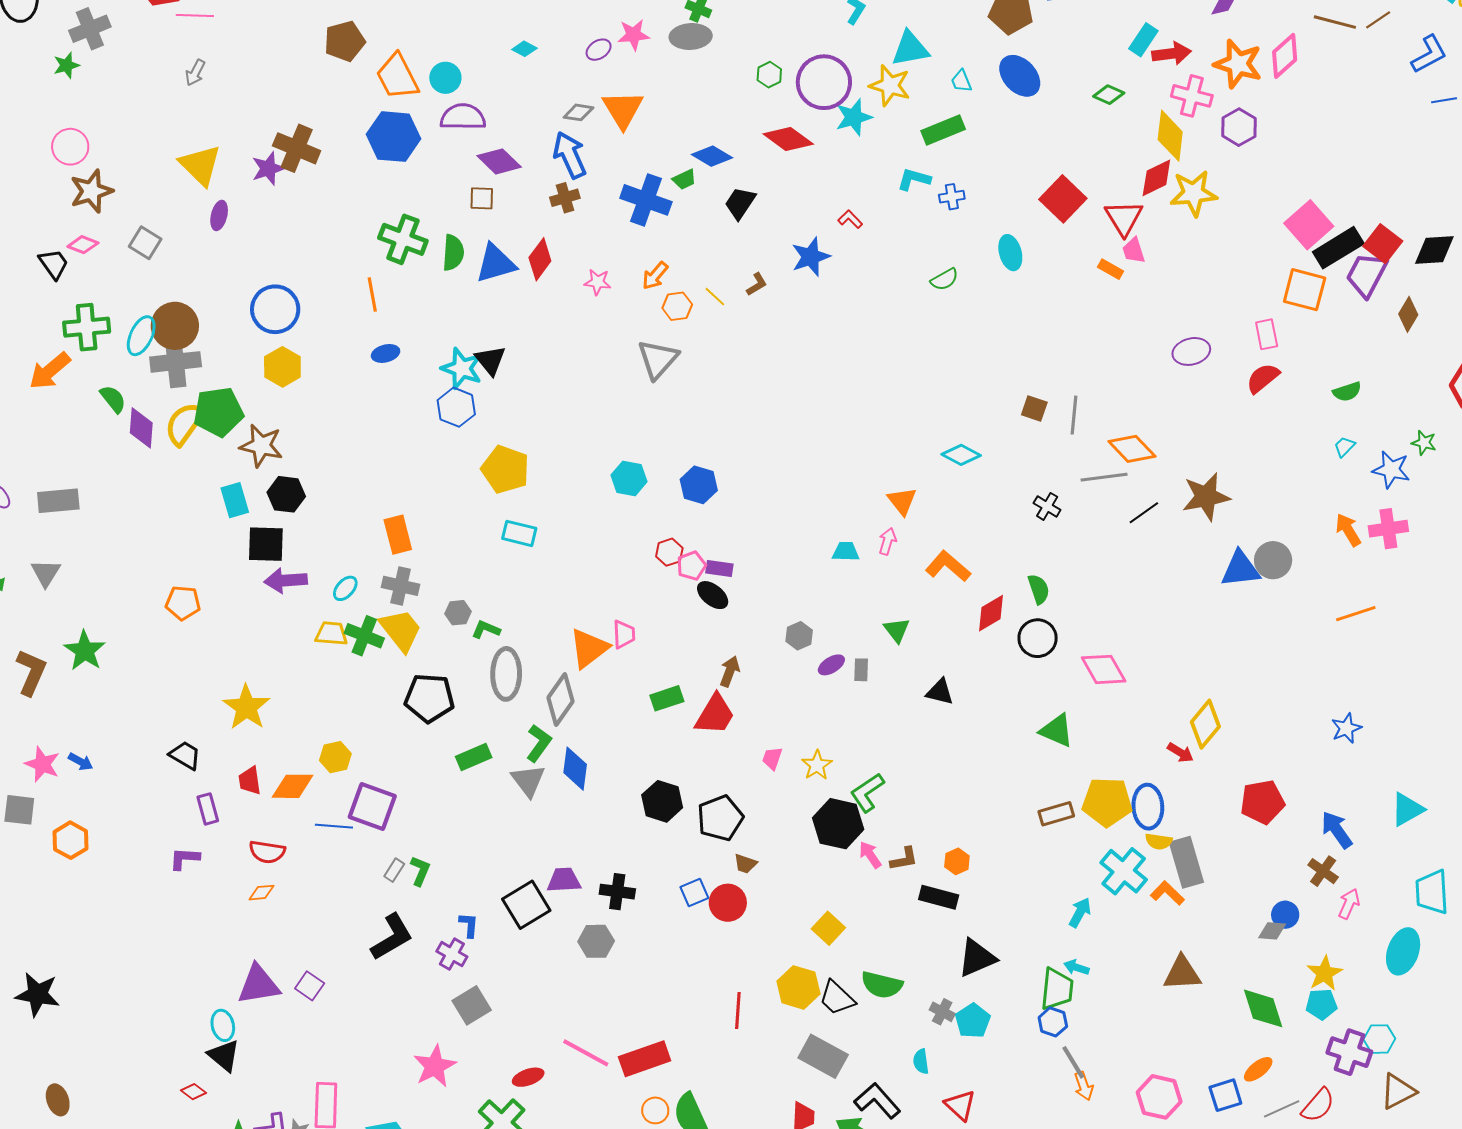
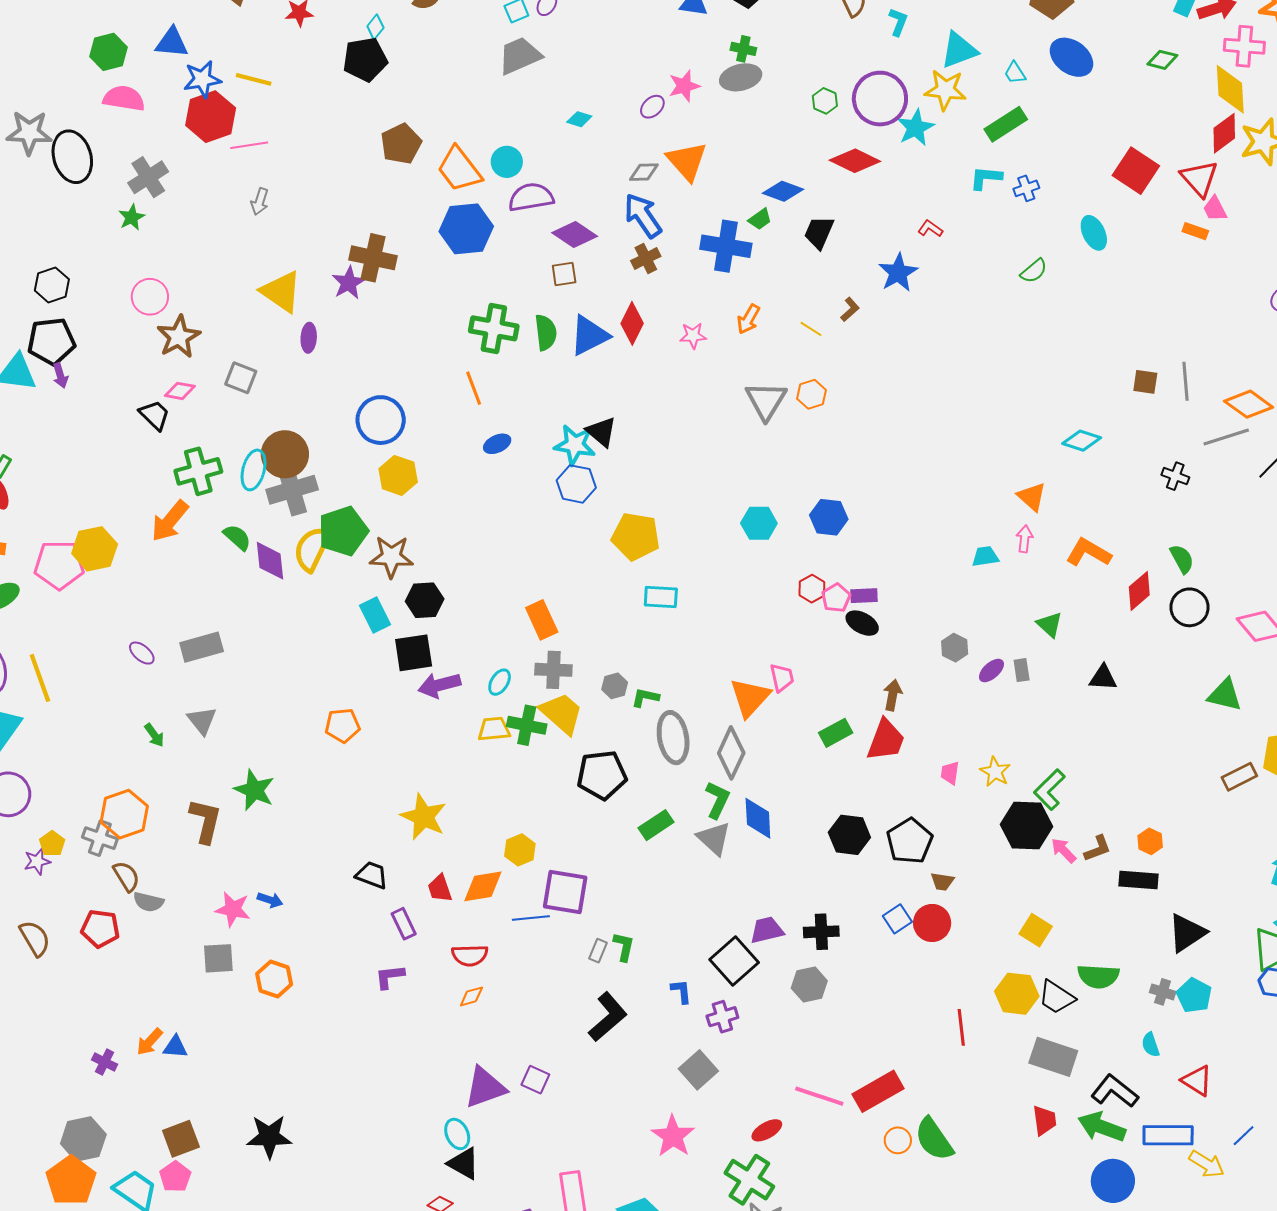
orange hexagon: (677, 306) -> (812, 394), moved
purple cross: (452, 954) -> (722, 1017), moved, turned -36

